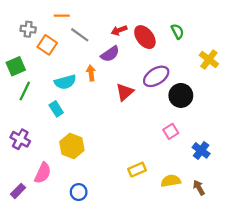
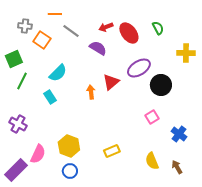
purple semicircle: (110, 54) -> (98, 48), turned -114
yellow cross: (209, 60) -> (186, 53), turned -36
orange arrow: (91, 73) -> (91, 92), moved
cyan semicircle: (65, 82) -> (58, 73), turned -30
yellow hexagon: (72, 146) -> (69, 146), moved
yellow rectangle: (137, 170) -> (112, 151), moved
yellow semicircle: (171, 181) -> (152, 161), turned -102
purple rectangle: (18, 191) -> (16, 170), size x1.6

